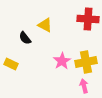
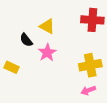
pink star: (62, 61) -> (47, 53), moved
pink arrow: (84, 86) -> (88, 90), turned -96

